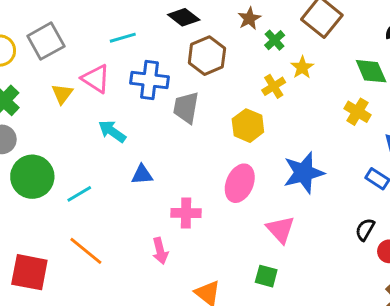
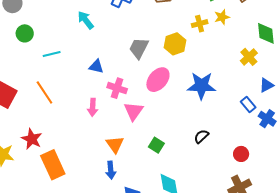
gray trapezoid: (186, 108) -> (139, 48), moved
blue triangle: (142, 175) -> (96, 66), moved
green circle: (32, 177) -> (25, 33), size x0.6
pink triangle: (280, 229) -> (134, 111), moved
black semicircle: (365, 229) -> (201, 136), moved

